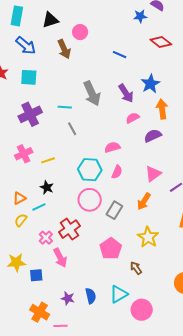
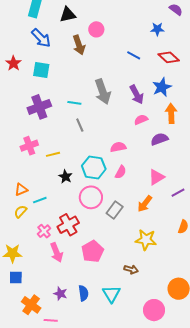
blue star: (140, 16) -> (157, 29), moved
red diamond: (161, 42) -> (169, 57), moved
black star: (47, 187) -> (65, 177), moved
yellow star: (148, 237) -> (146, 240), turned -30
pink pentagon: (111, 249) -> (93, 251), moved
brown arrow: (136, 268) -> (131, 269), turned 136
blue square: (36, 275) -> (16, 277), moved
cyan triangle: (119, 294) -> (111, 294), turned -36
pink circle: (142, 310) -> (154, 310), moved

